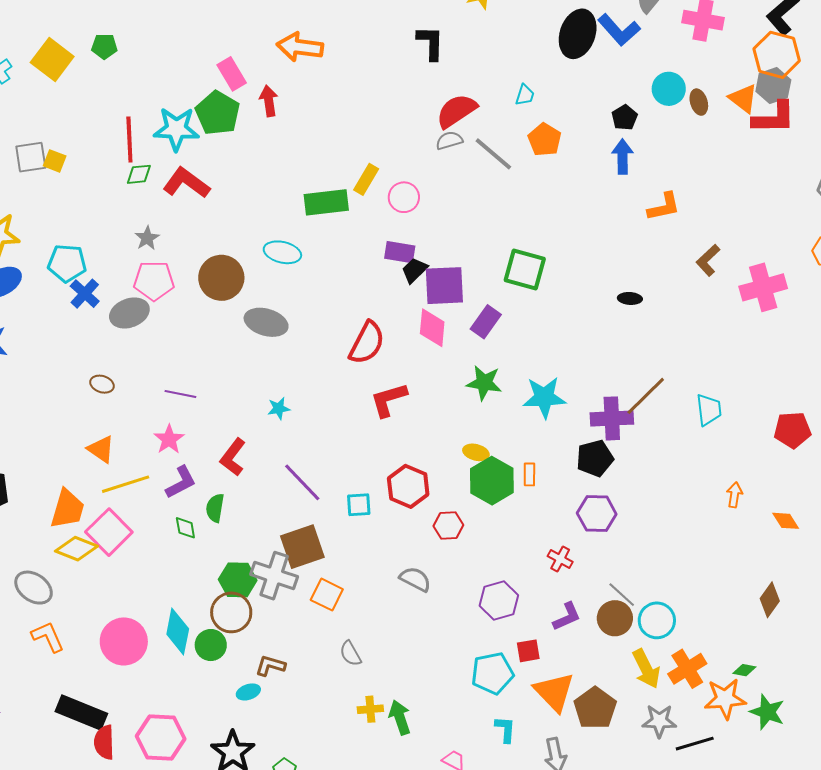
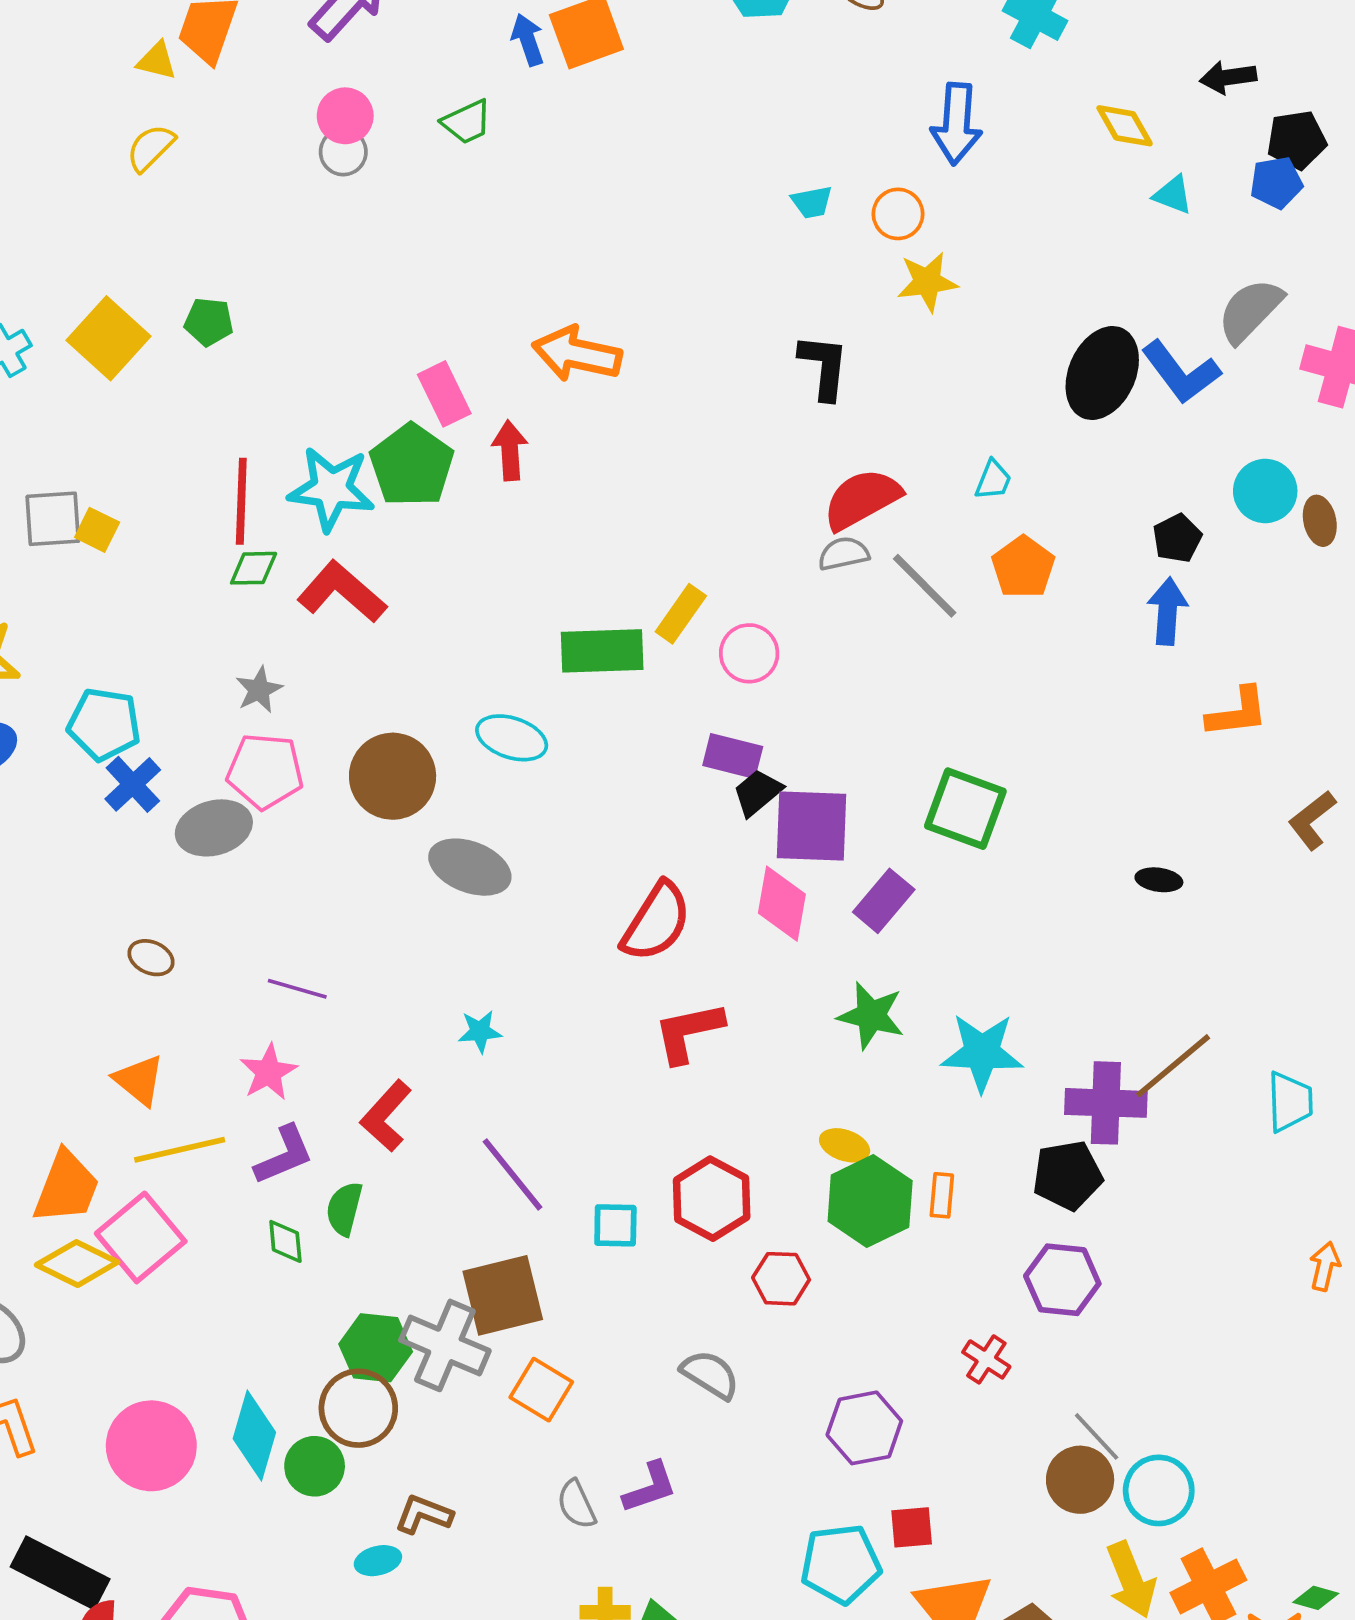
purple L-shape: (567, 617) -> (650, 1487), moved

